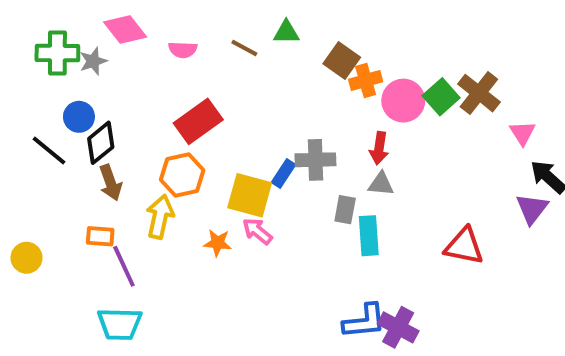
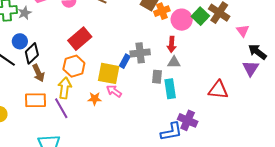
orange rectangle: (100, 236) -> (36, 100), size x1.5
purple line: (124, 266) -> (61, 108), moved
purple cross: (398, 327) -> (188, 120), moved

